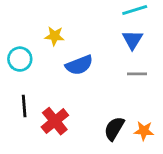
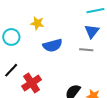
gray line: (137, 74) -> (86, 50), moved
black line: (24, 106) -> (11, 70), turned 42

